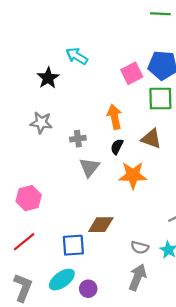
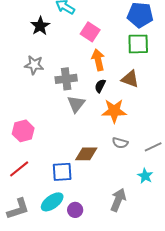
pink square: (132, 73) -> (90, 32), moved, turned -30
gray cross: (78, 139) -> (66, 79), size x1.5
gray semicircle: (140, 247) -> (120, 143), moved
gray L-shape: (23, 288) -> (18, 209), turned 50

